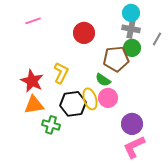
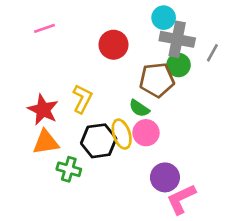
cyan circle: (131, 13) -> (164, 18), moved
gray cross: (131, 29) -> (177, 39), size x1.4
purple circle: (132, 124) -> (165, 177), moved

